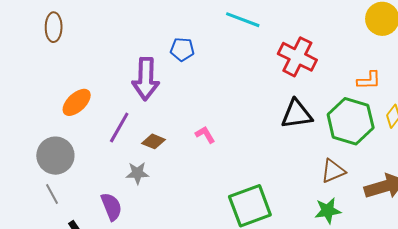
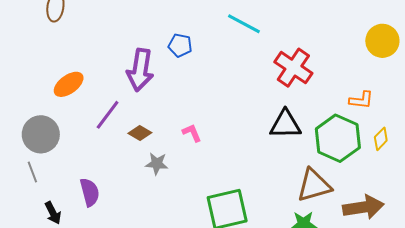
brown triangle: (333, 171) -> (314, 185), size x1.4
gray star: (137, 173) -> (157, 164), moved

